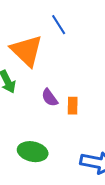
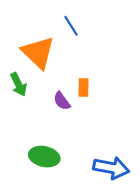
orange rectangle: (73, 106) -> (83, 88), moved

